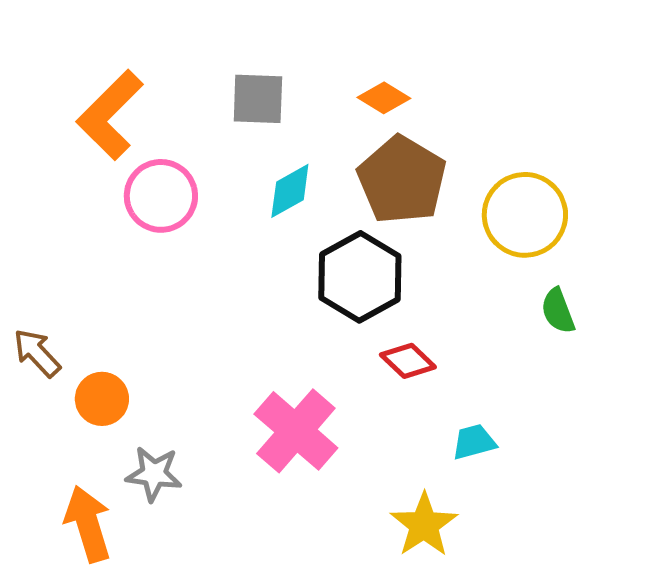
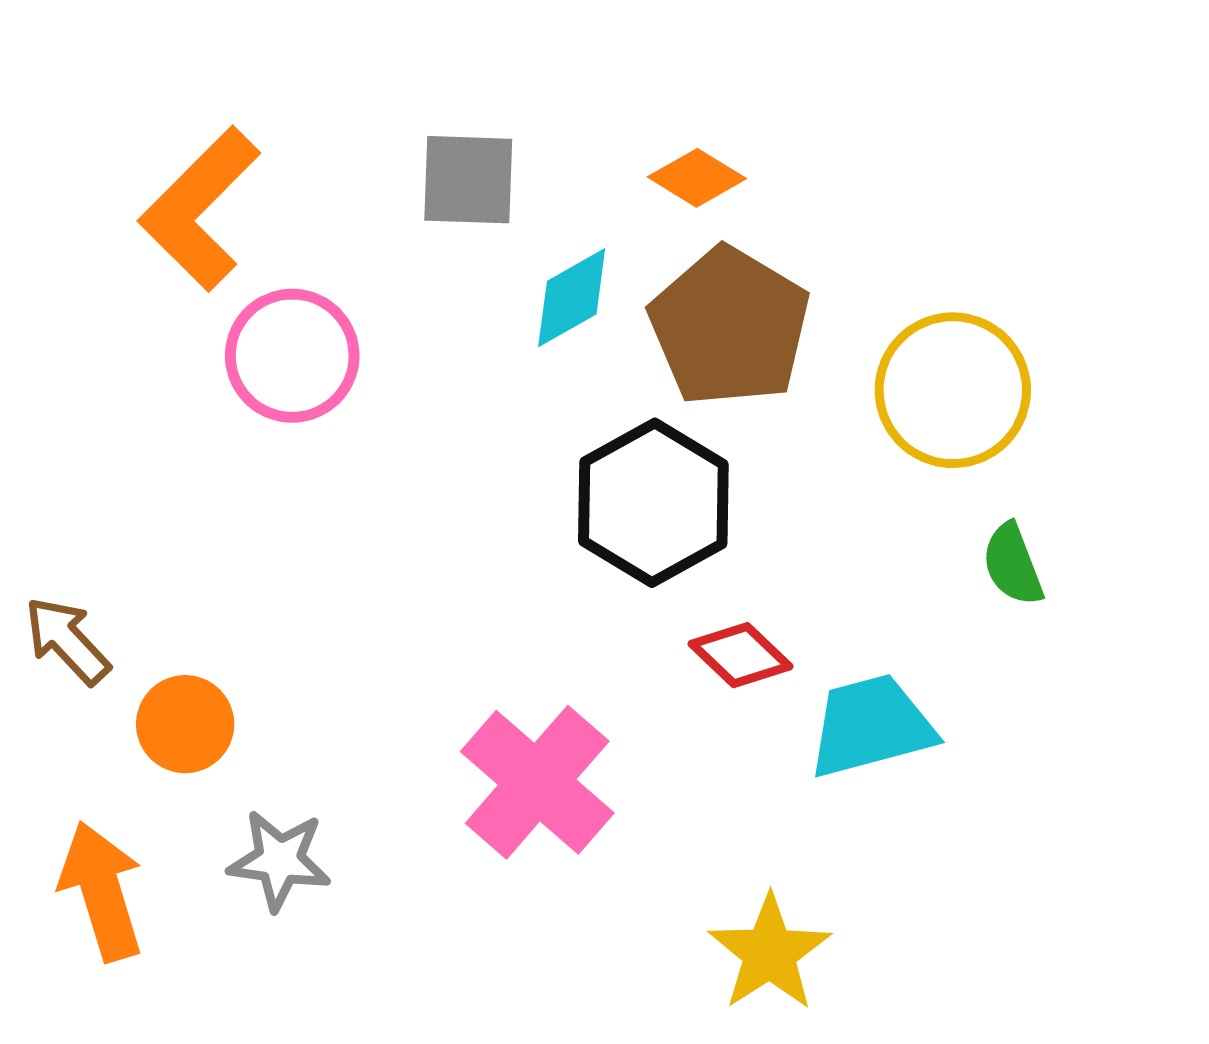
cyan diamond: (290, 191) -> (572, 298), moved
cyan trapezoid: (474, 442) -> (871, 726), moved, size x1.6
orange arrow: (88, 524) -> (102, 891), moved

